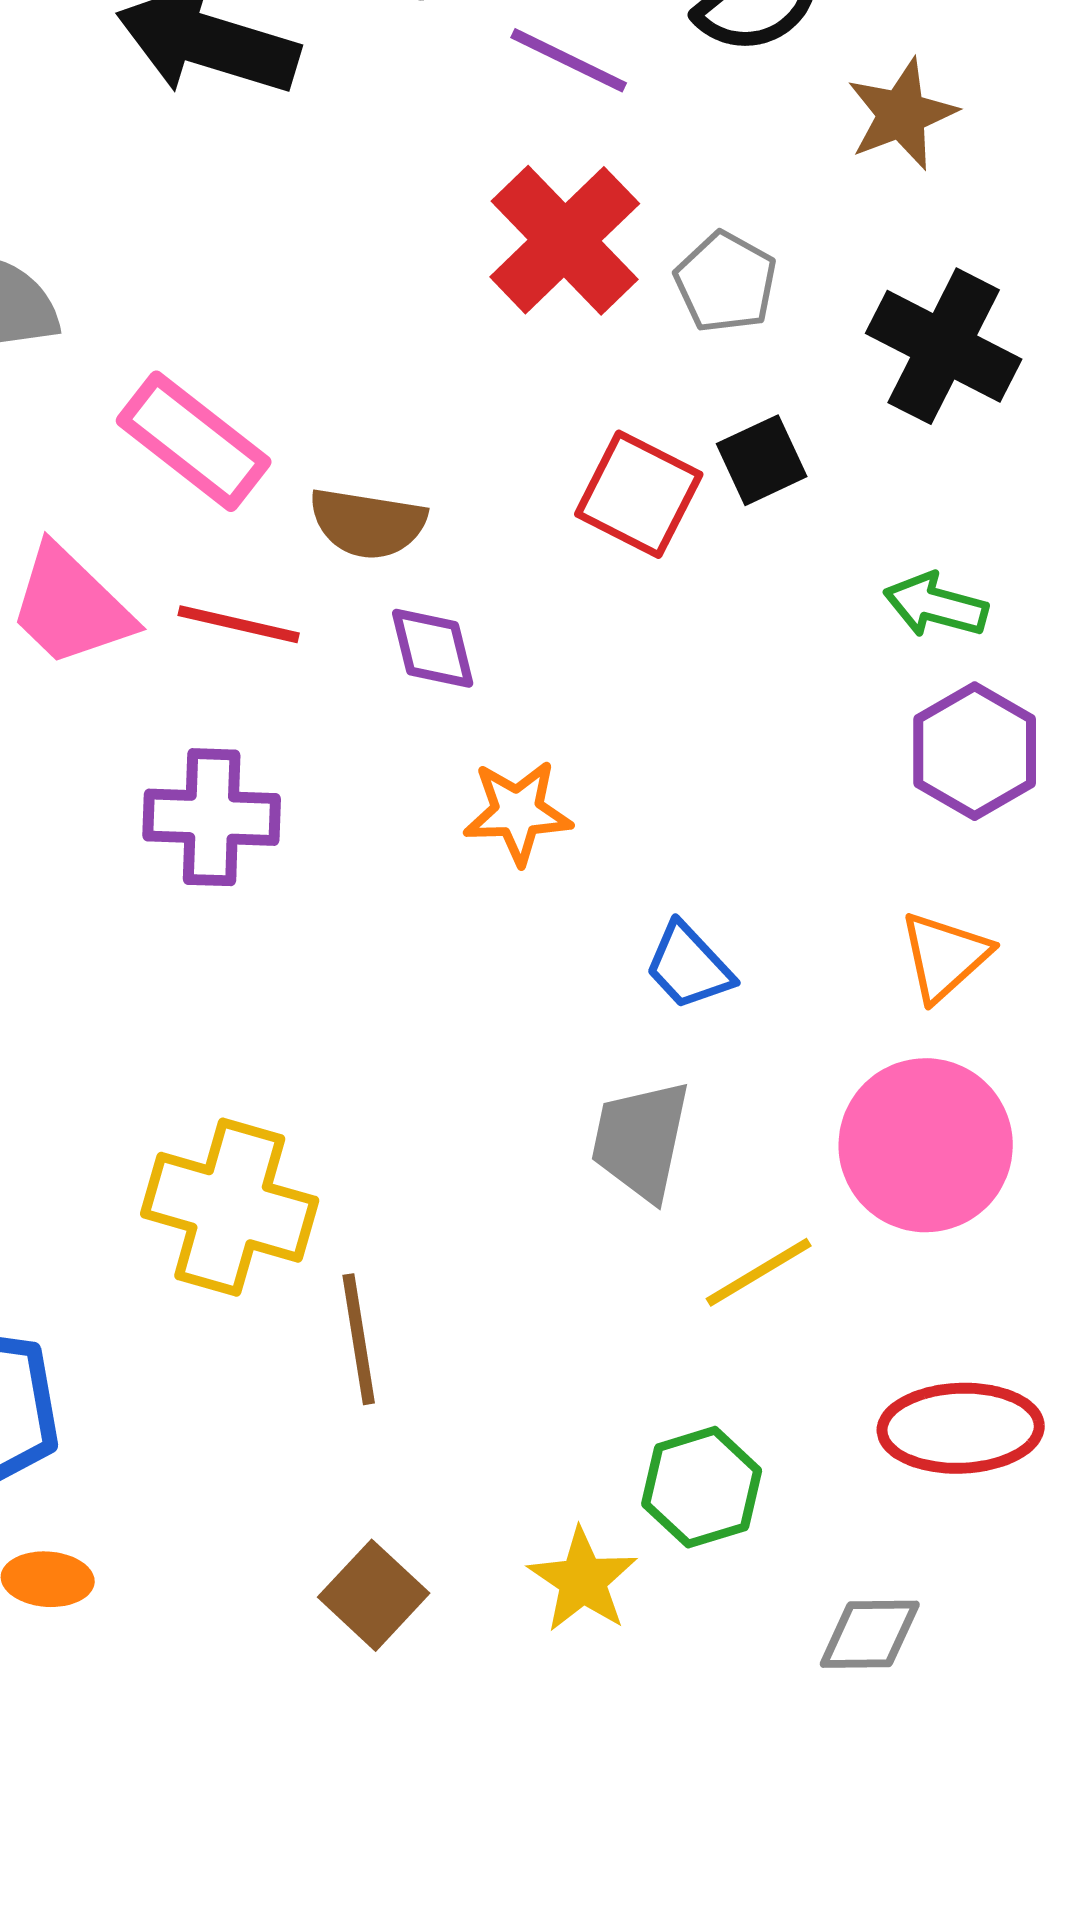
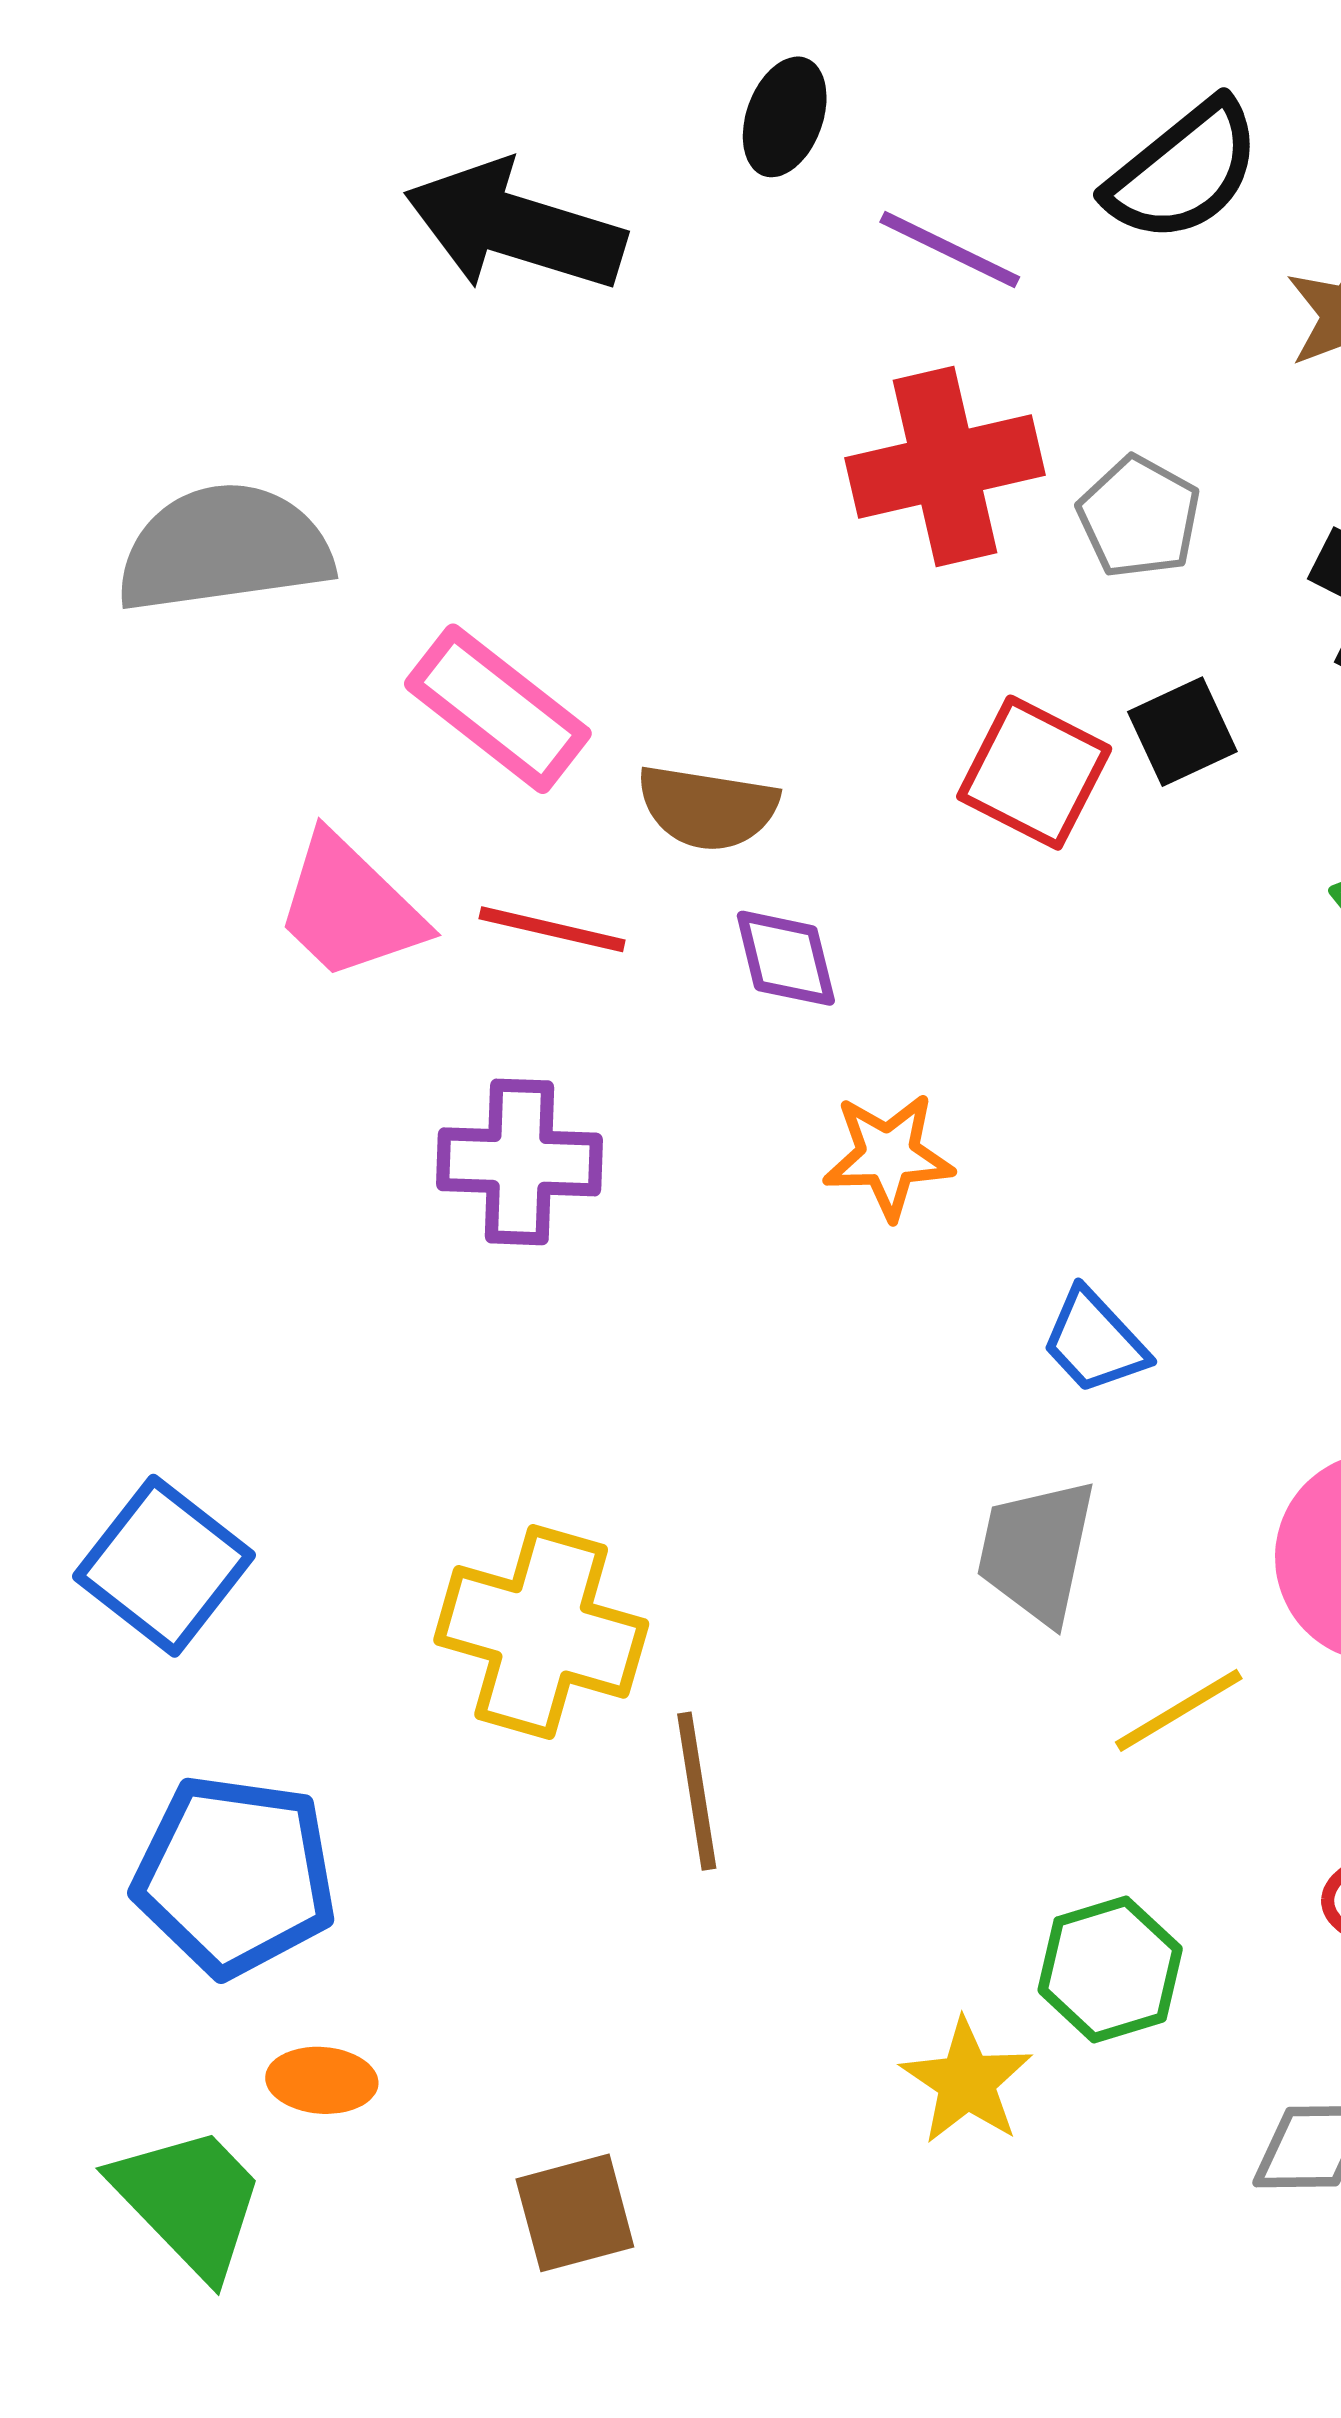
red cross: (565, 240) -> (945, 466), turned 31
brown square: (374, 1595) -> (575, 2213), moved, turned 32

